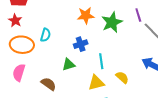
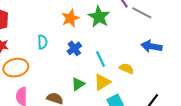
cyan semicircle: (45, 35) -> (42, 42), moved
green triangle: (68, 65) -> (78, 84), moved

